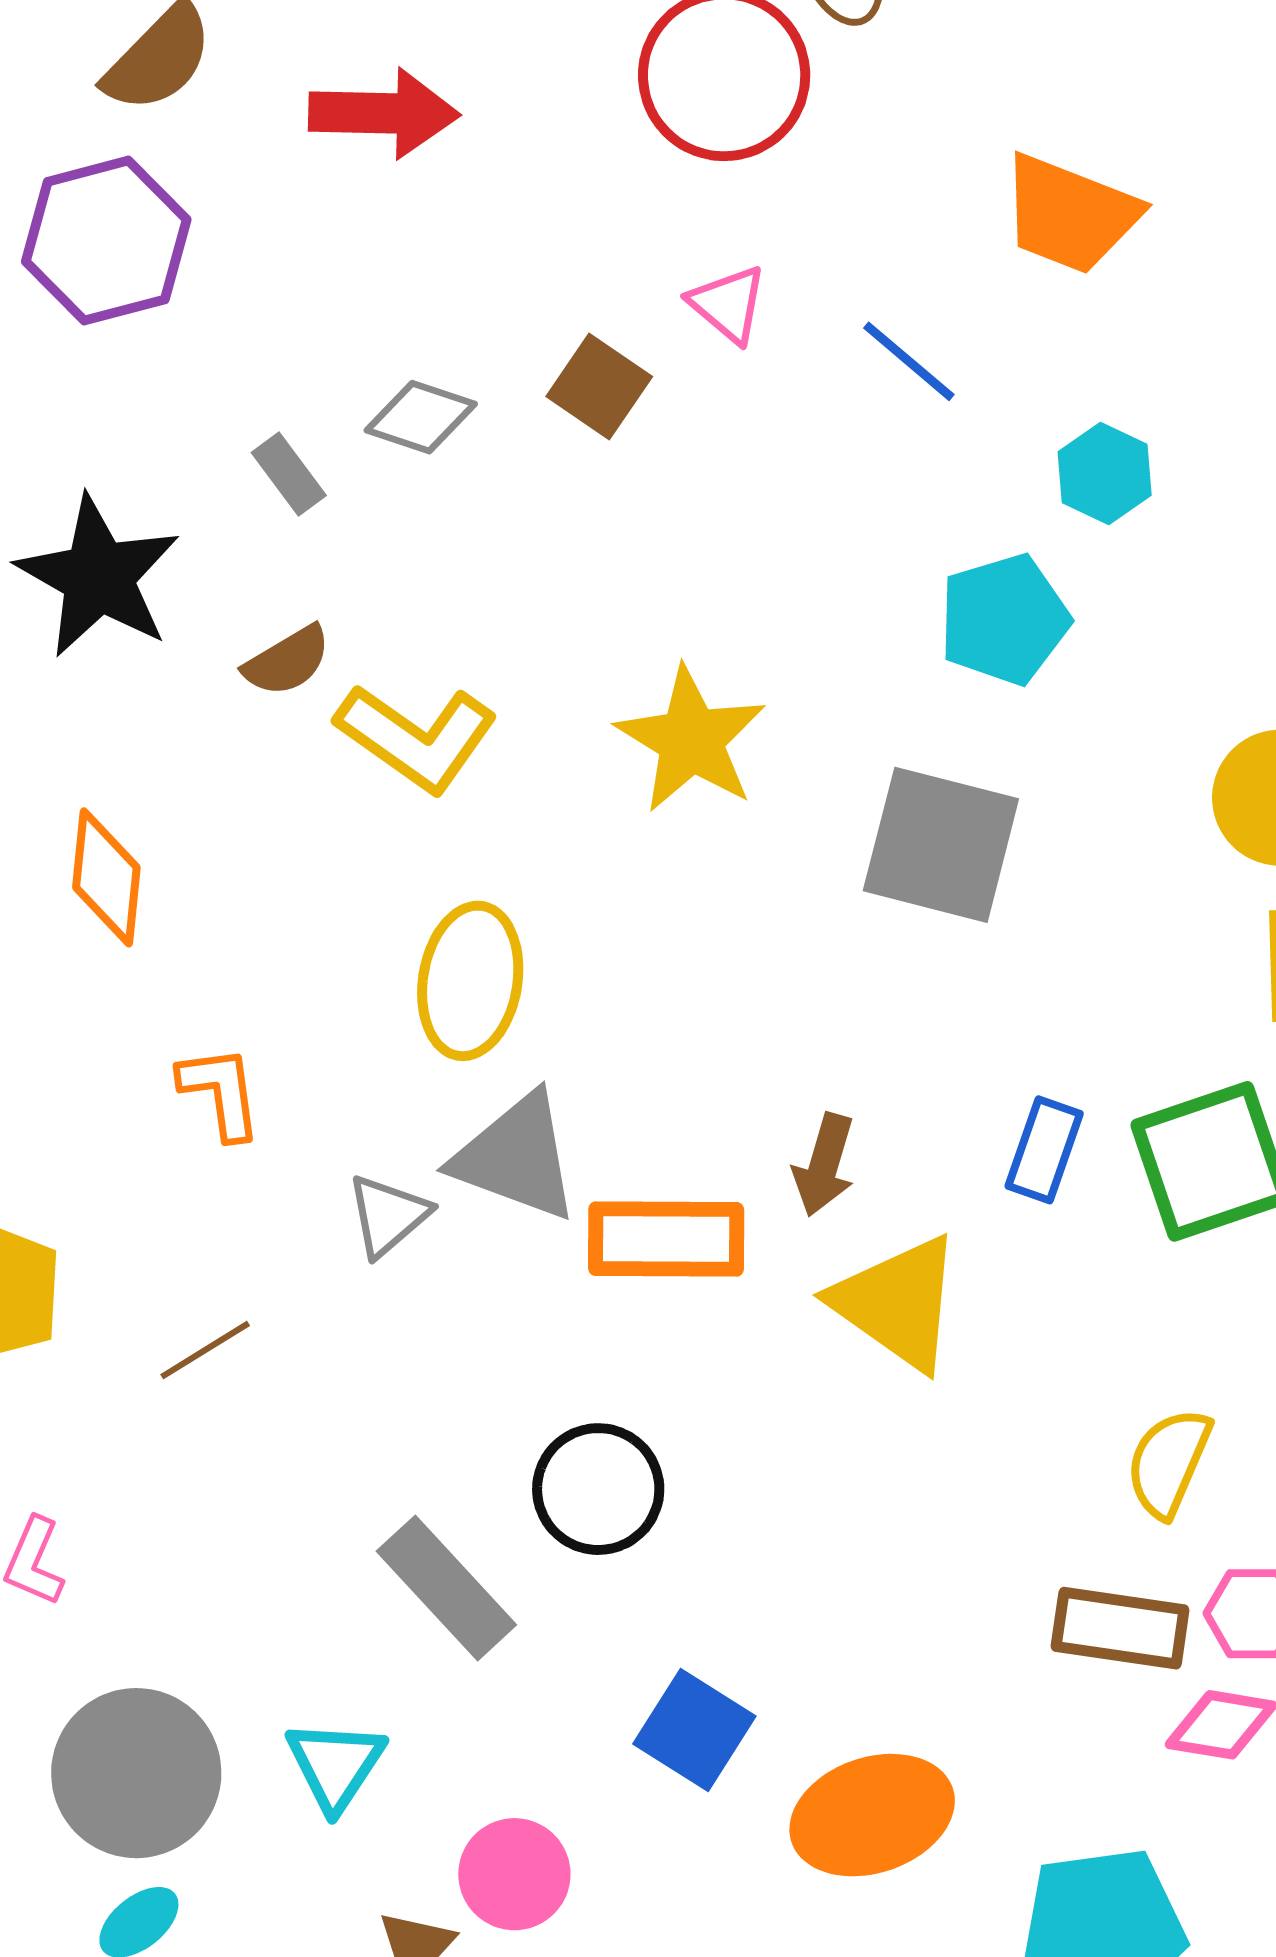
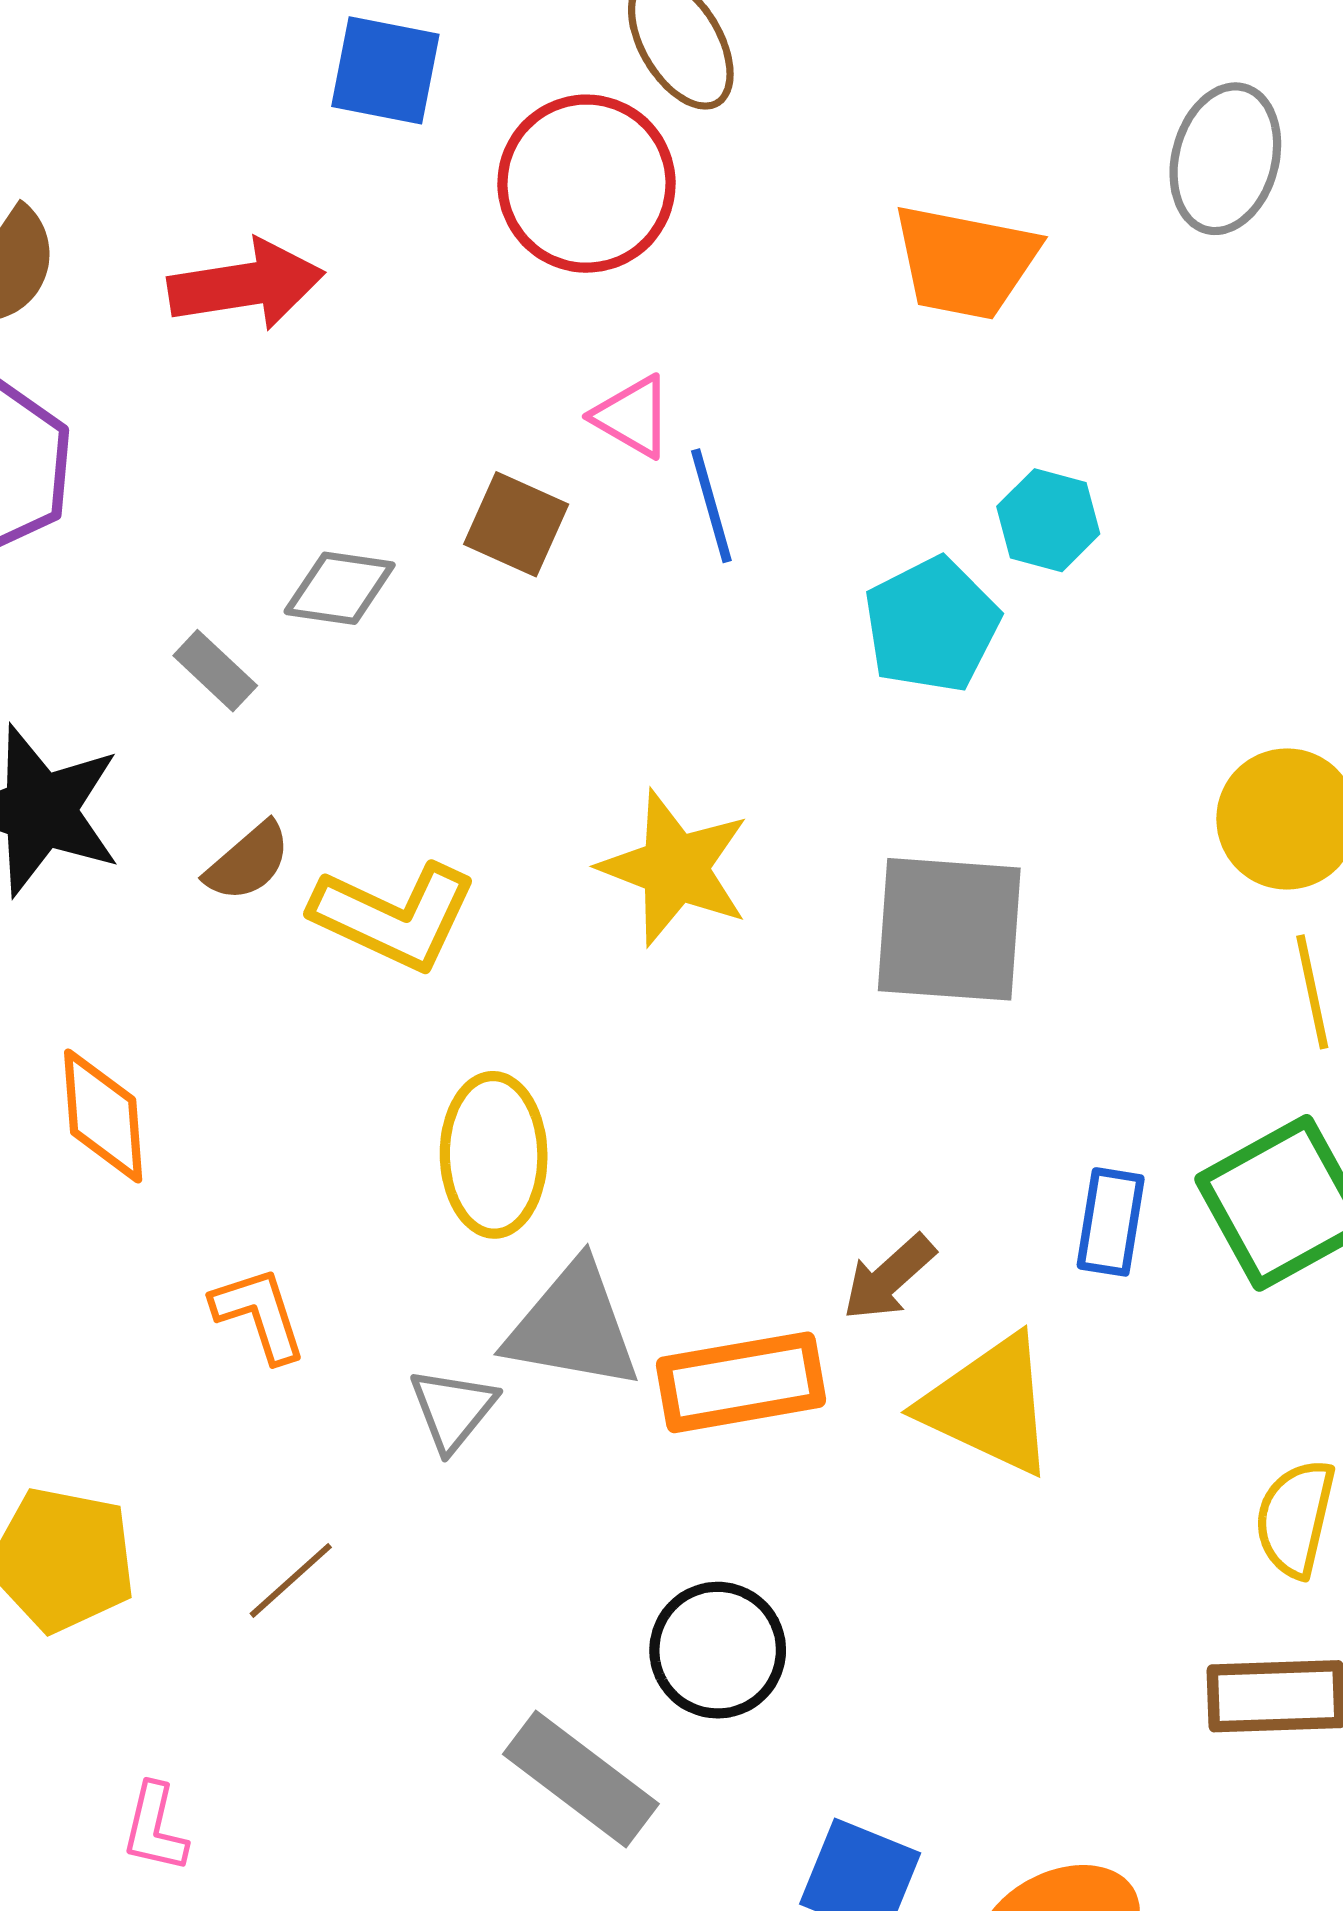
blue line: (909, 361) -> (711, 506), moved, turned 44
cyan pentagon: (1004, 619) -> (932, 625), moved
brown arrow: (824, 1165) -> (889, 1278), turned 42

